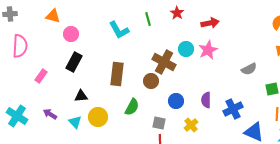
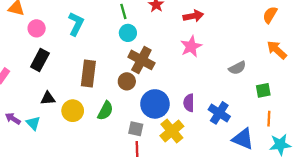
cyan L-shape: (119, 30) -> (76, 24), moved, turned -125
cyan circle: (186, 49) -> (128, 33), moved
blue circle: (176, 101) -> (155, 104), size x1.6
blue cross: (233, 109) -> (219, 113), turned -30
yellow circle: (98, 117) -> (73, 111), moved
cyan triangle: (75, 122) -> (33, 123), moved
yellow cross: (191, 125) -> (172, 131), size x1.5

